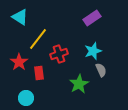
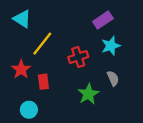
cyan star: (93, 51) -> (111, 46), moved
red cross: (59, 54) -> (78, 57), moved

